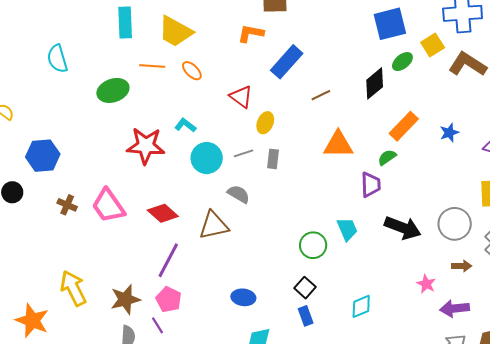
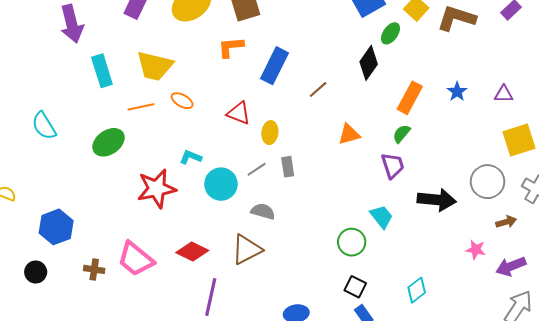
orange triangle: (338, 145) -> (349, 134), size x0.7

